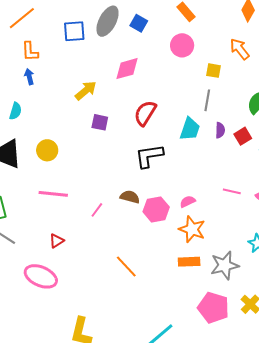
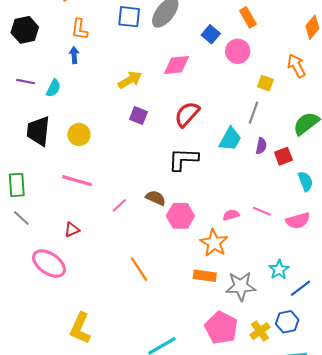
blue square: (139, 23) -> (211, 34), moved
pink semicircle: (188, 202) -> (231, 215), moved

